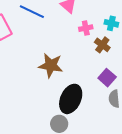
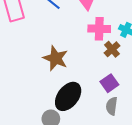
pink cross: (86, 28) -> (99, 29), size x1.5

